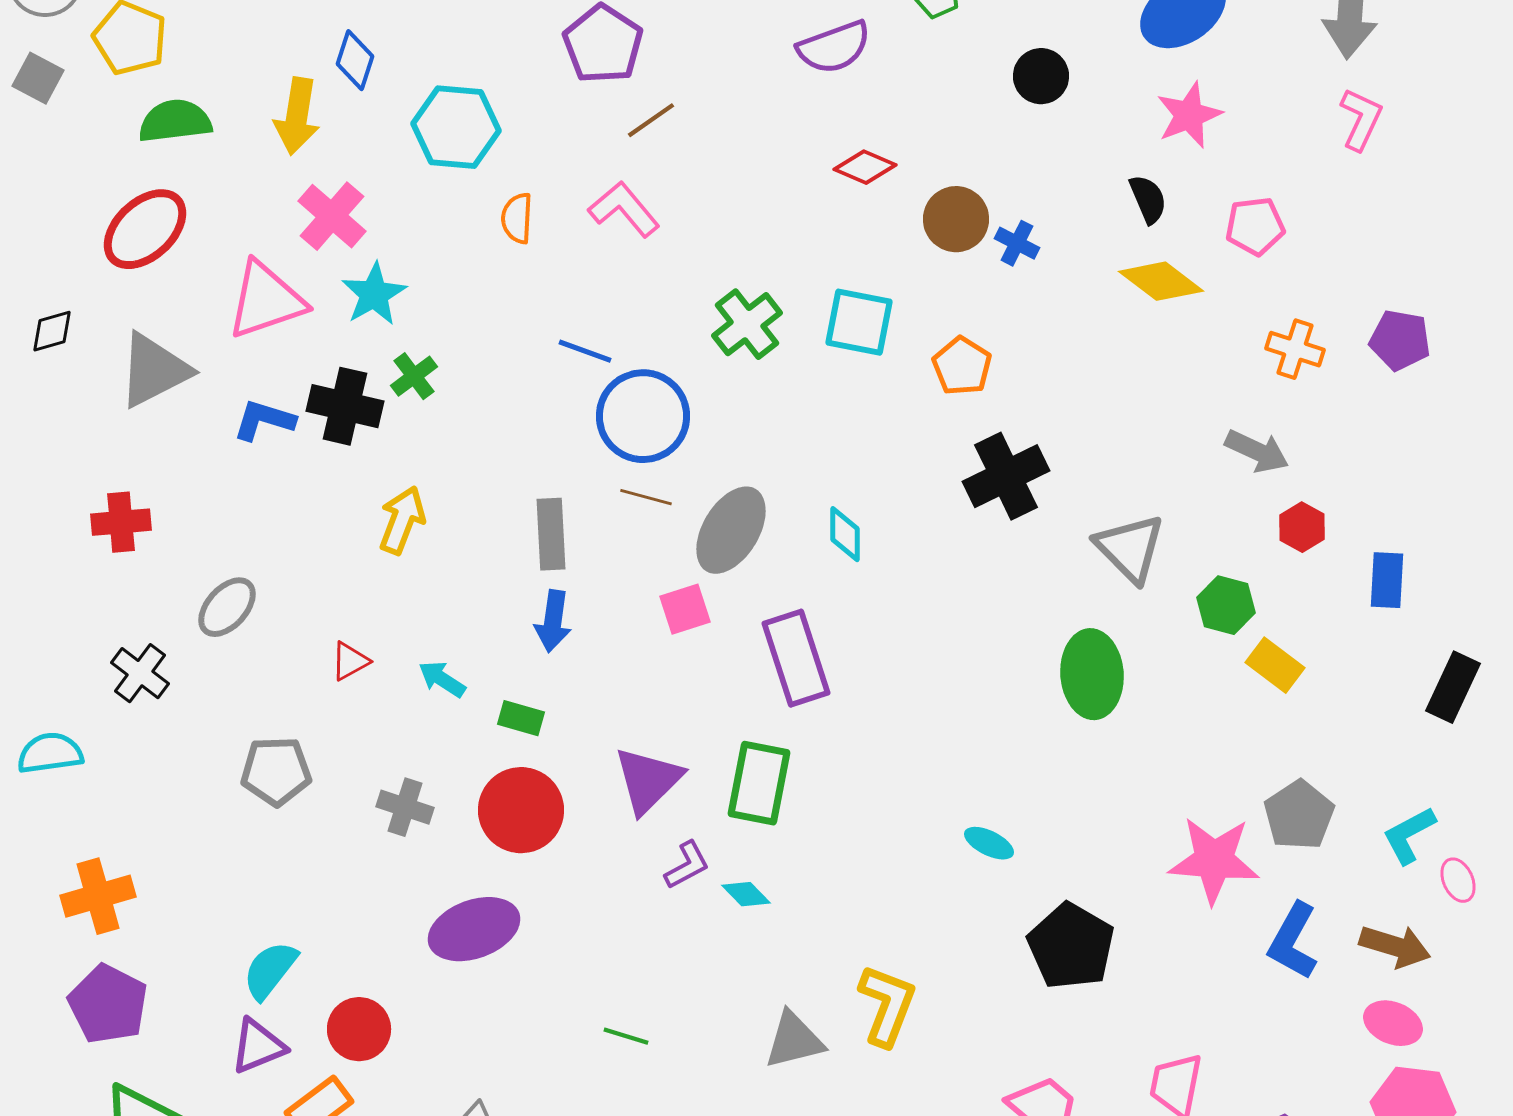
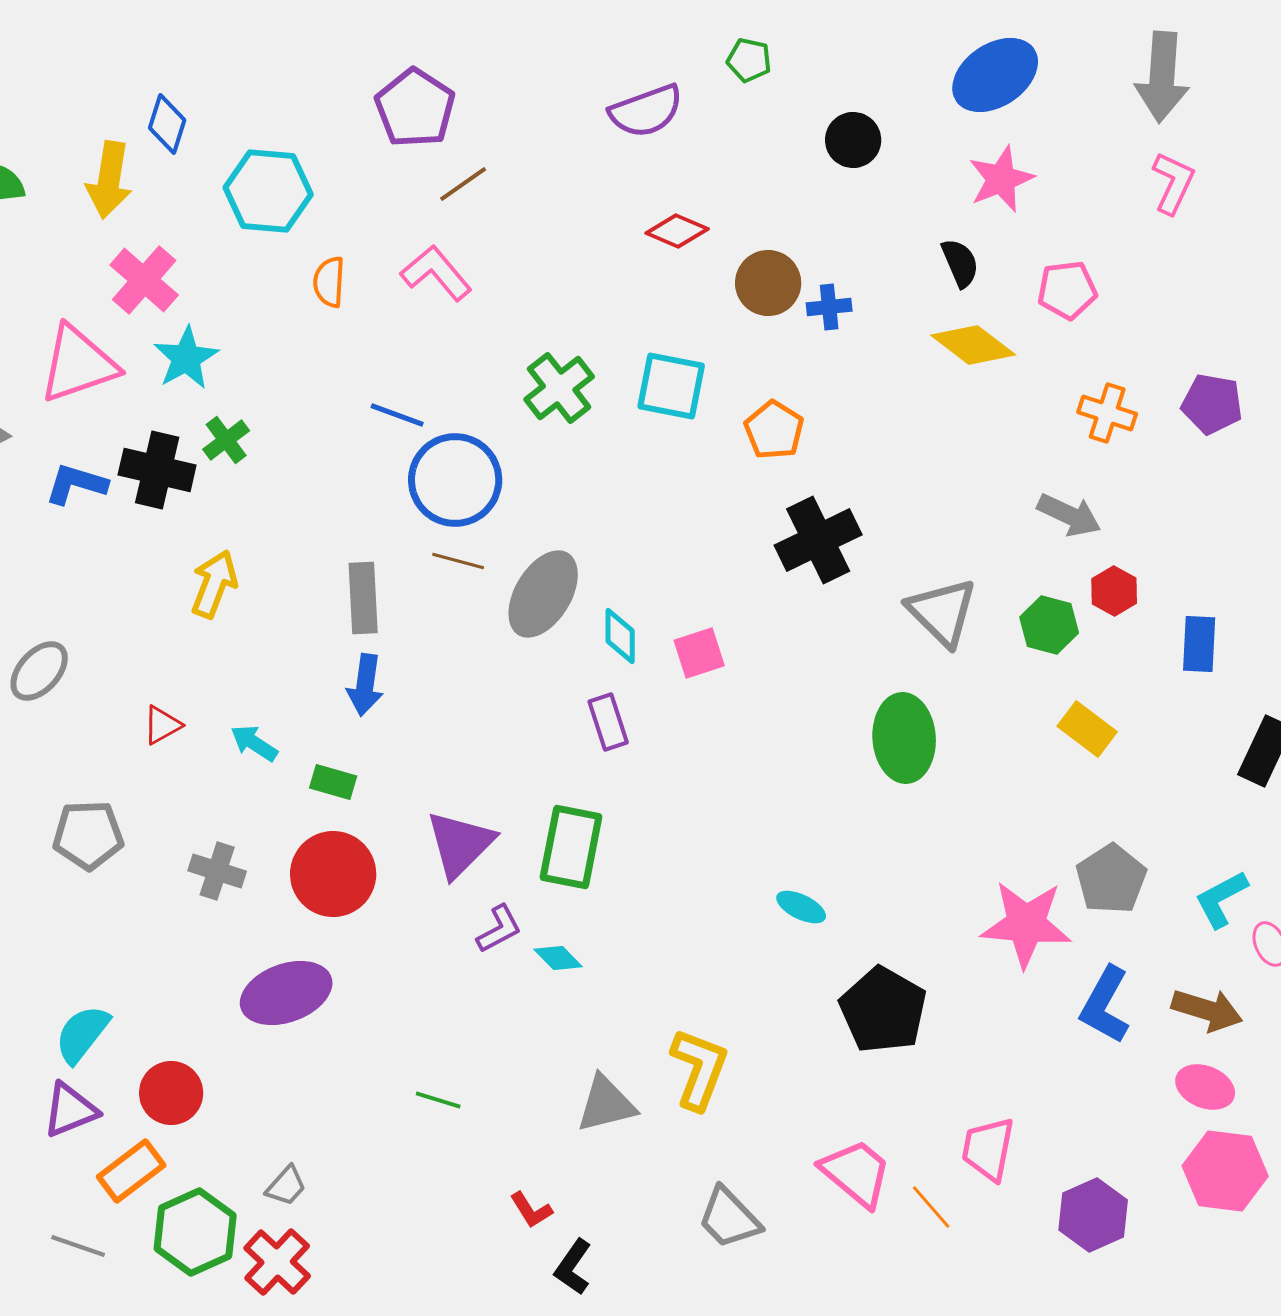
blue cross: (1017, 243) -> (829, 307), turned -33
cyan diamond: (845, 534) -> (620, 636), moved
green hexagon: (1226, 605) -> (1049, 625), moved
pink square: (685, 609) -> (699, 653), moved
purple rectangle: (796, 658) -> (608, 722), size x0.6

